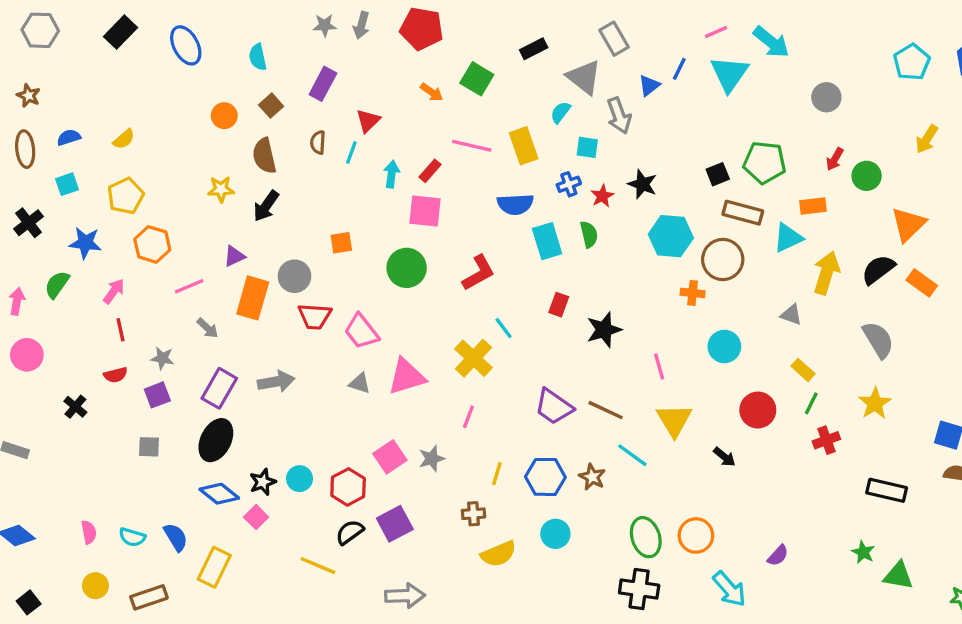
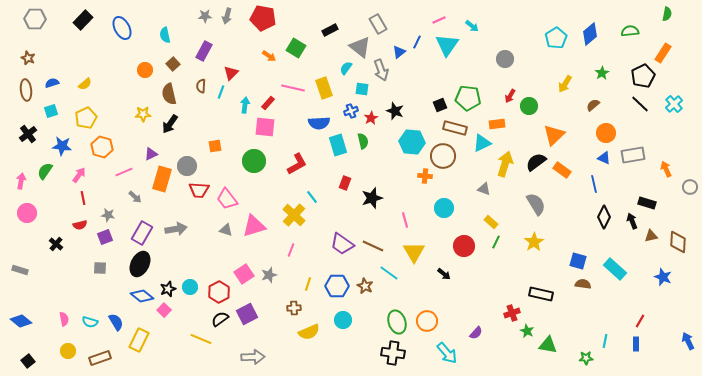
cyan arrow: (771, 42) -> (472, 26), size x0.6
red cross: (826, 440) -> (512, 313), moved

